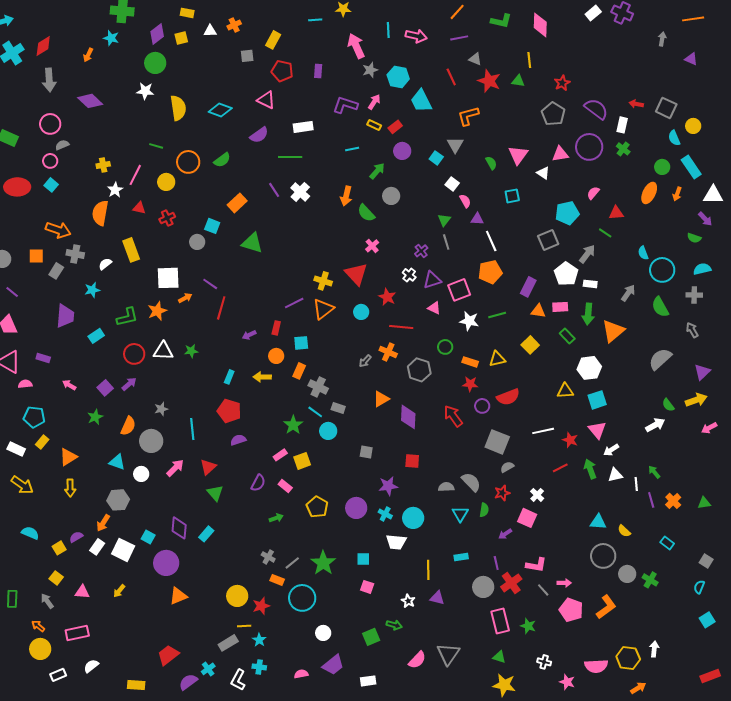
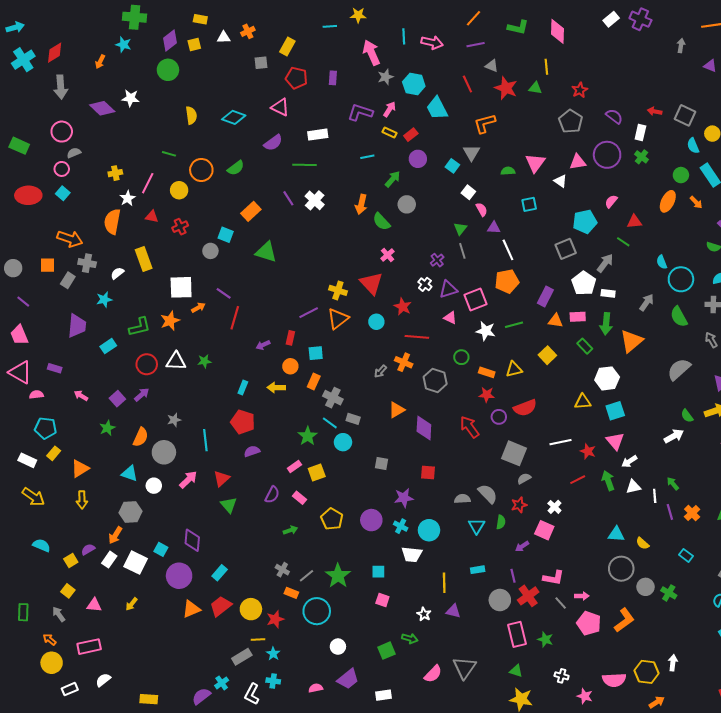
white star: (145, 91) -> (131, 98), moved
yellow semicircle: (178, 108) -> (191, 115), size x0.7
purple semicircle: (596, 109) -> (614, 116), size x0.7
green semicircle: (491, 163) -> (508, 171), turned -64
orange arrow: (677, 194) -> (696, 202), turned -64
cyan rectangle: (206, 534) -> (220, 573), moved
red trapezoid: (168, 655) -> (221, 606), moved

